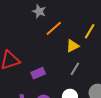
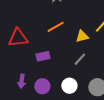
orange line: (54, 28) -> (56, 27), moved

